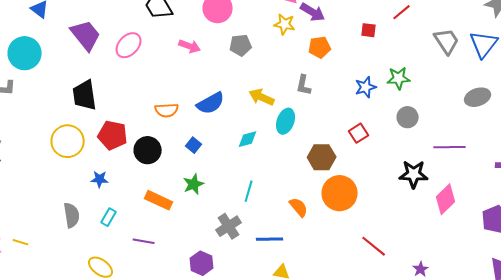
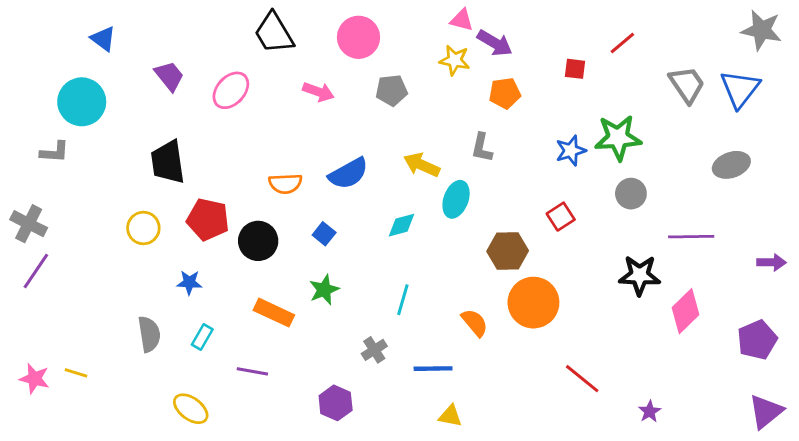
purple trapezoid: (86, 35) -> (169, 76), size x0.7
green star: (399, 78) -> (618, 138), size x1.4
yellow circle: (68, 141) -> (143, 228), size x0.7
gray cross: (229, 226) -> (374, 350), size x0.7

